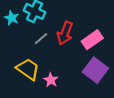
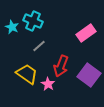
red arrow: (65, 33) -> (61, 66), moved
pink rectangle: (92, 40) -> (86, 33), moved

